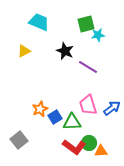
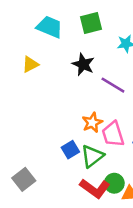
green square: (86, 24) -> (91, 23), moved
orange star: (40, 109) -> (92, 123), moved
green triangle: (72, 122) -> (92, 156), turned -36

